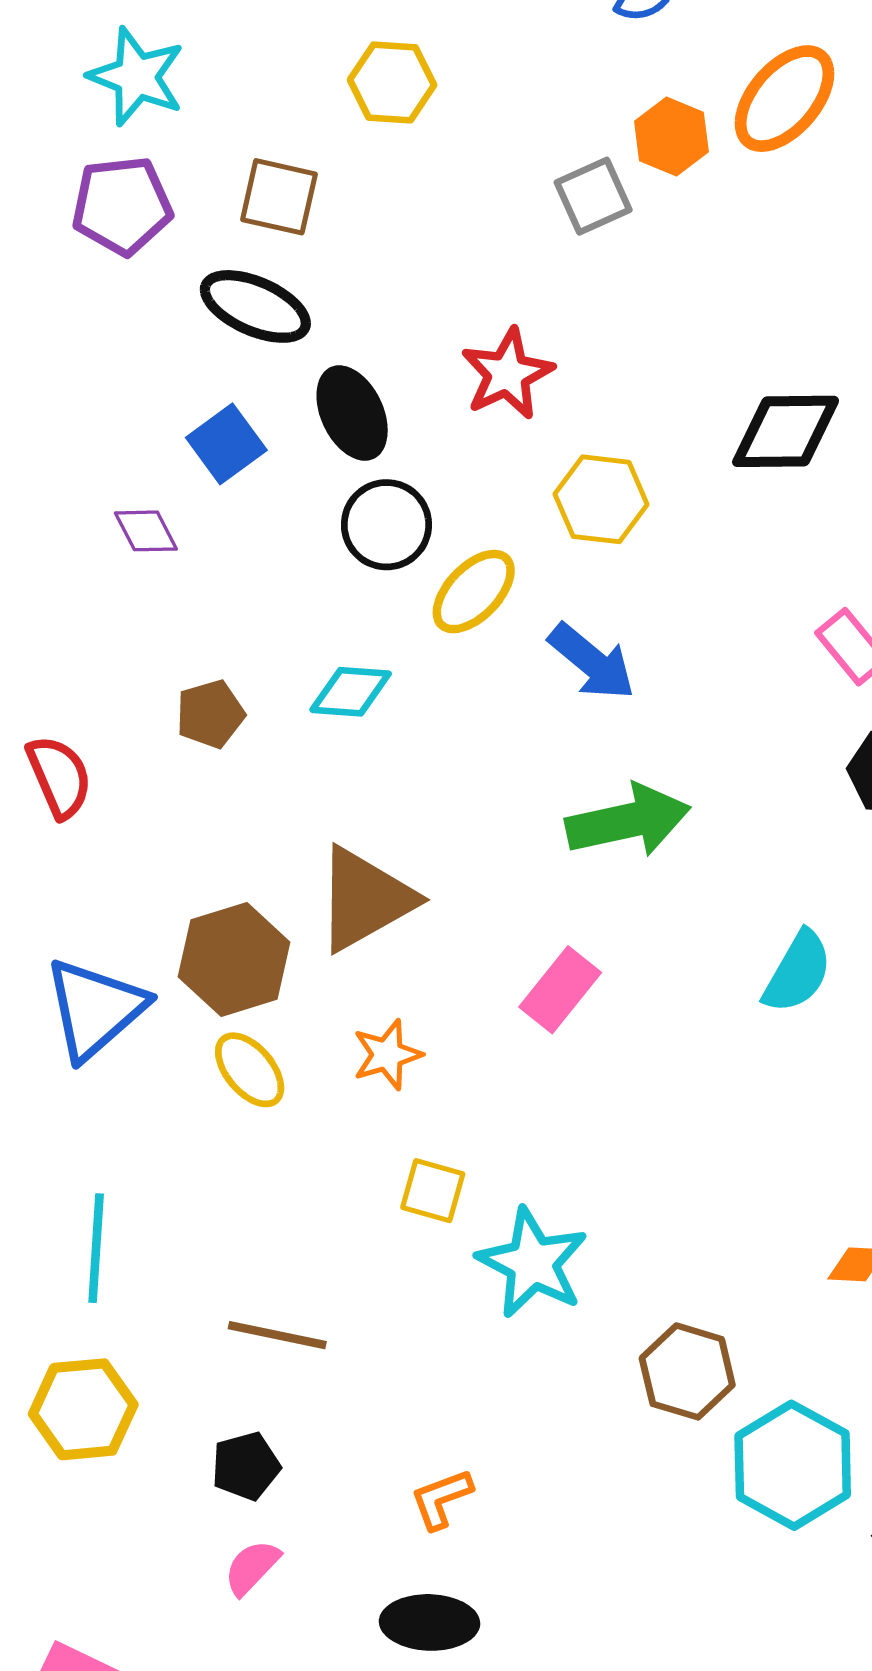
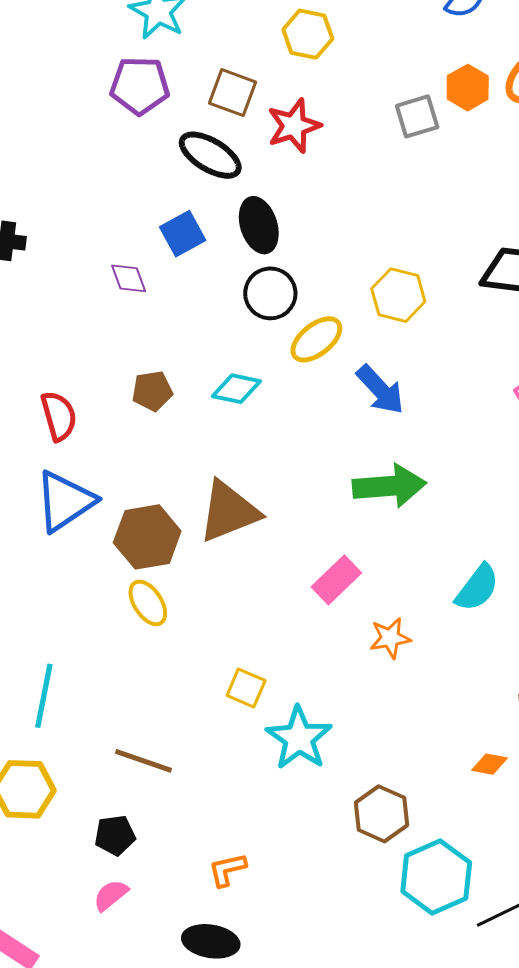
red star: (507, 374) -> (294, 126), moved
blue triangle: (95, 1009) -> (65, 501), moved
orange star: (387, 1055) -> (390, 638), moved

